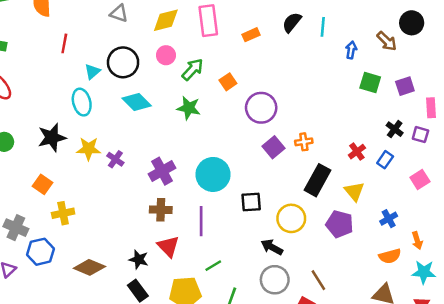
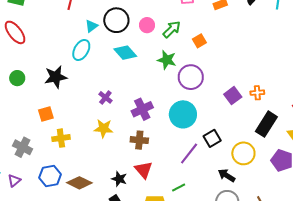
pink circle: (166, 55) -> (147, 25), moved
cyan ellipse: (82, 102) -> (81, 50), turned 40
purple circle: (261, 108) -> (191, 77), moved
yellow star: (89, 149) -> (104, 128), moved
orange square: (43, 184) -> (46, 114), turned 35
black square: (251, 202) -> (212, 138), turned -30
purple line: (201, 221) -> (189, 154), moved, turned 35
blue hexagon: (41, 252) -> (50, 176), moved

